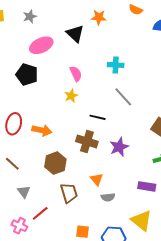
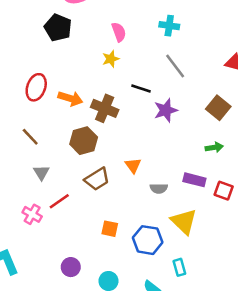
brown cross: (87, 142) -> (105, 108), moved
purple star: (119, 147) -> (166, 110), moved
brown trapezoid: (69, 193) -> (97, 179), turned 70
gray semicircle: (108, 197) -> (159, 188), moved

